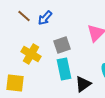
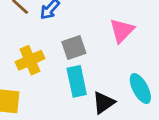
yellow cross: (31, 54) -> (30, 60), turned 36

